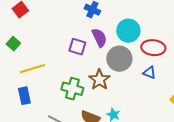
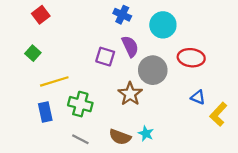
cyan circle: (128, 31) -> (163, 25), moved
blue triangle: (149, 73) -> (198, 97), moved
green cross: (72, 89) -> (80, 104), moved

